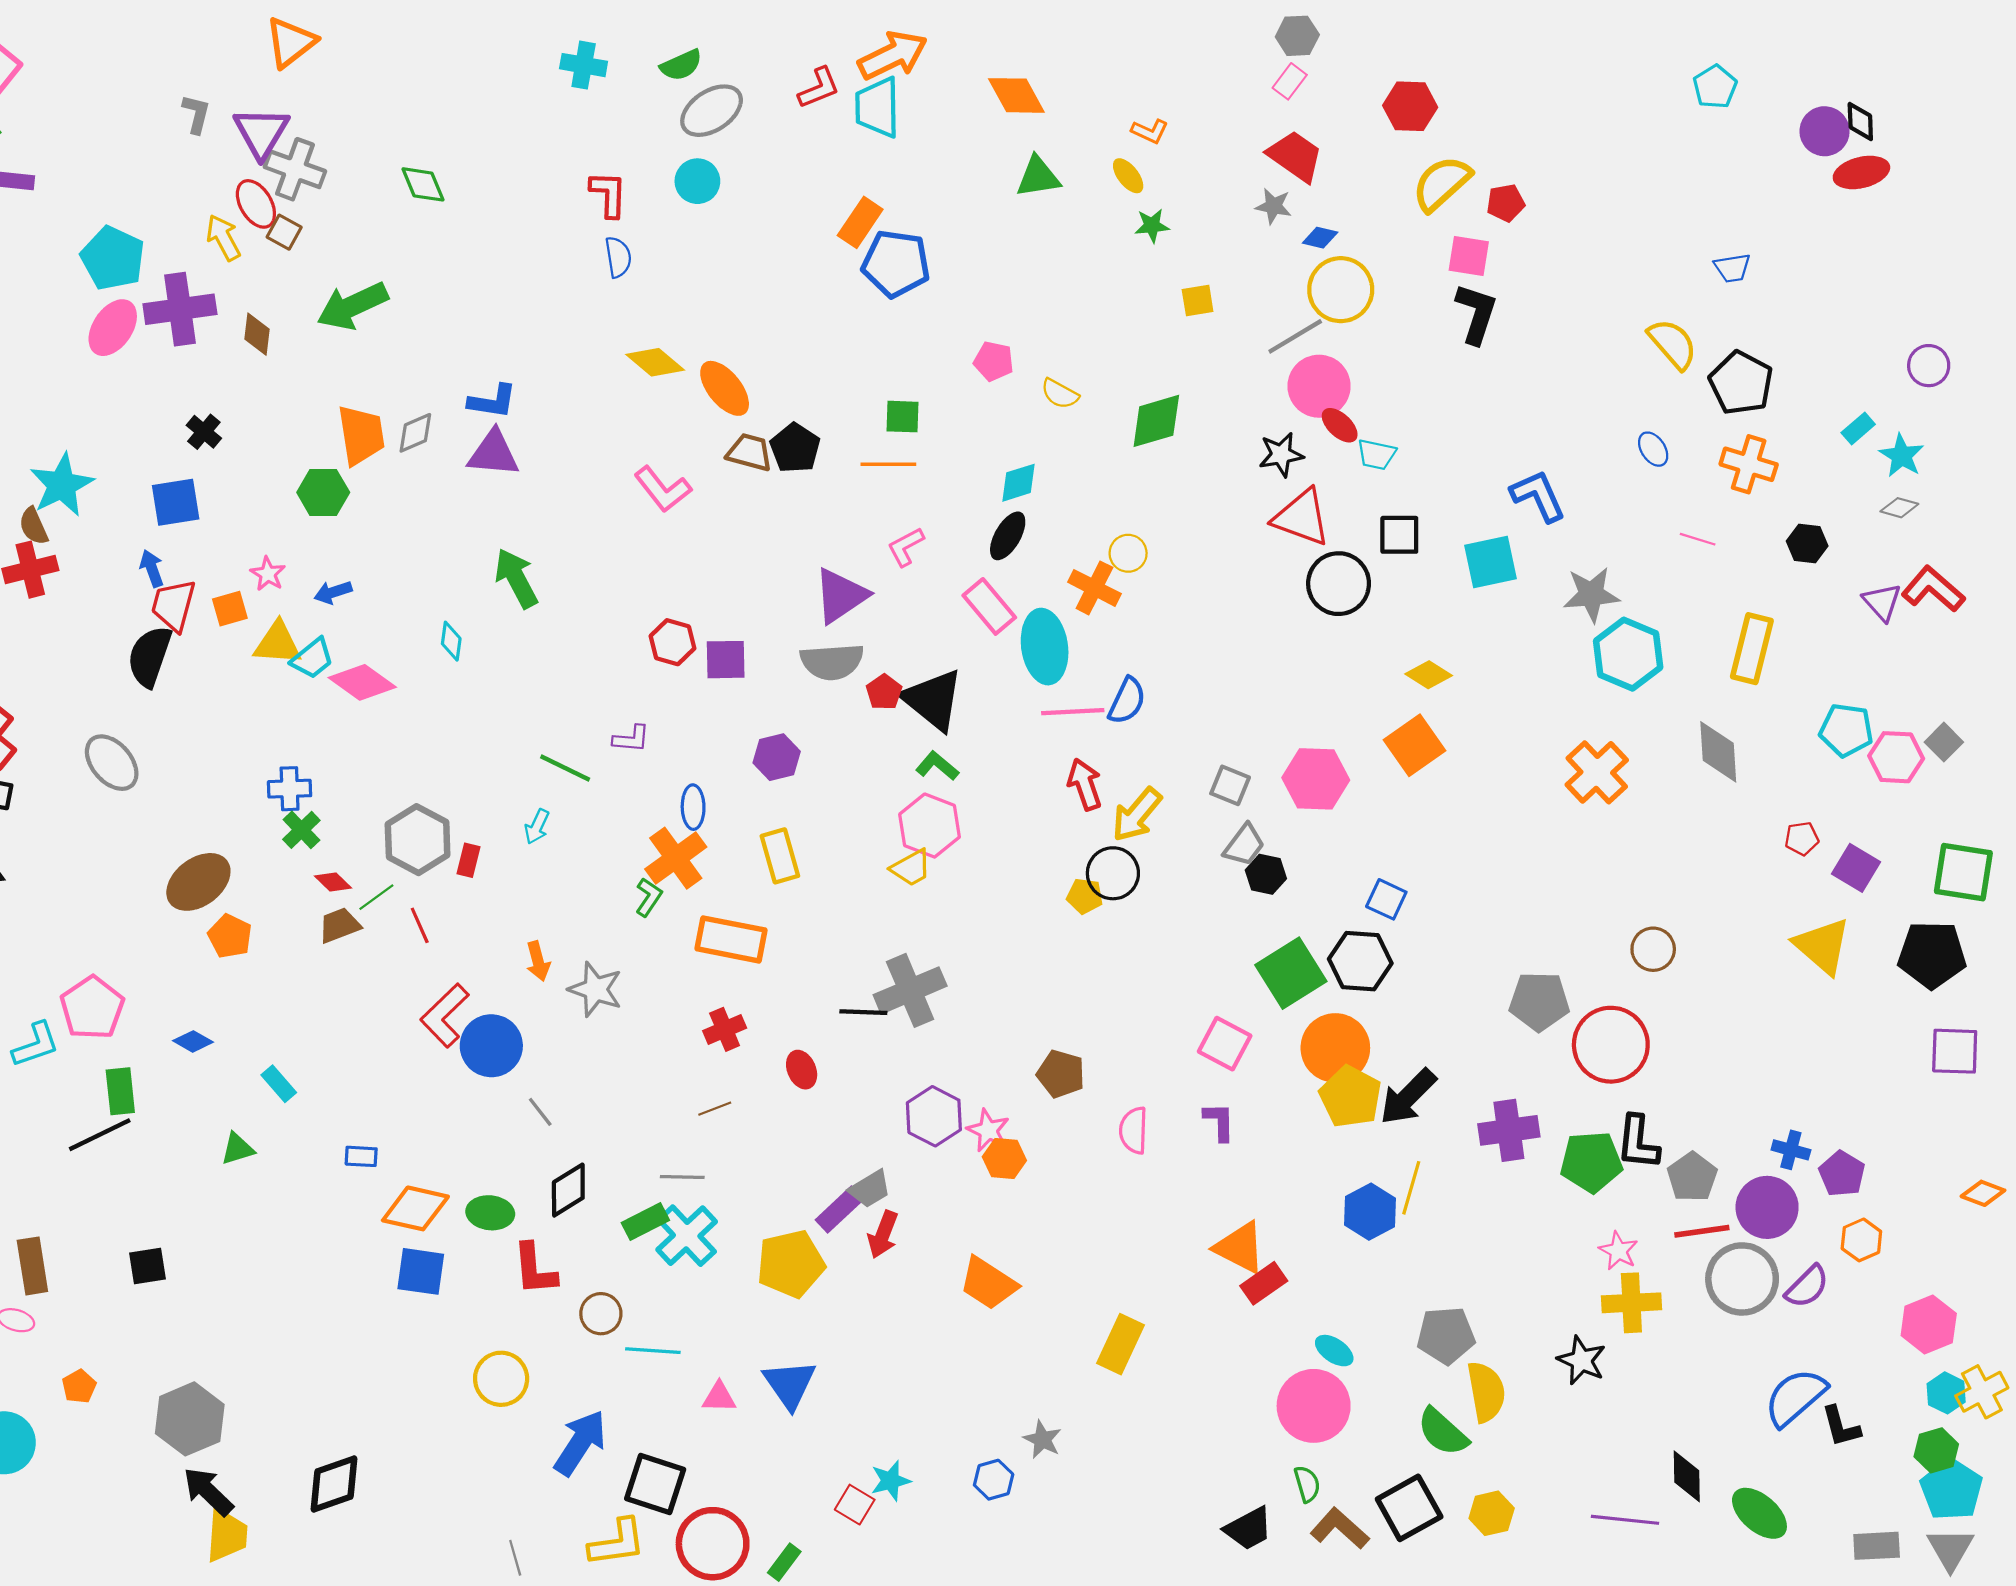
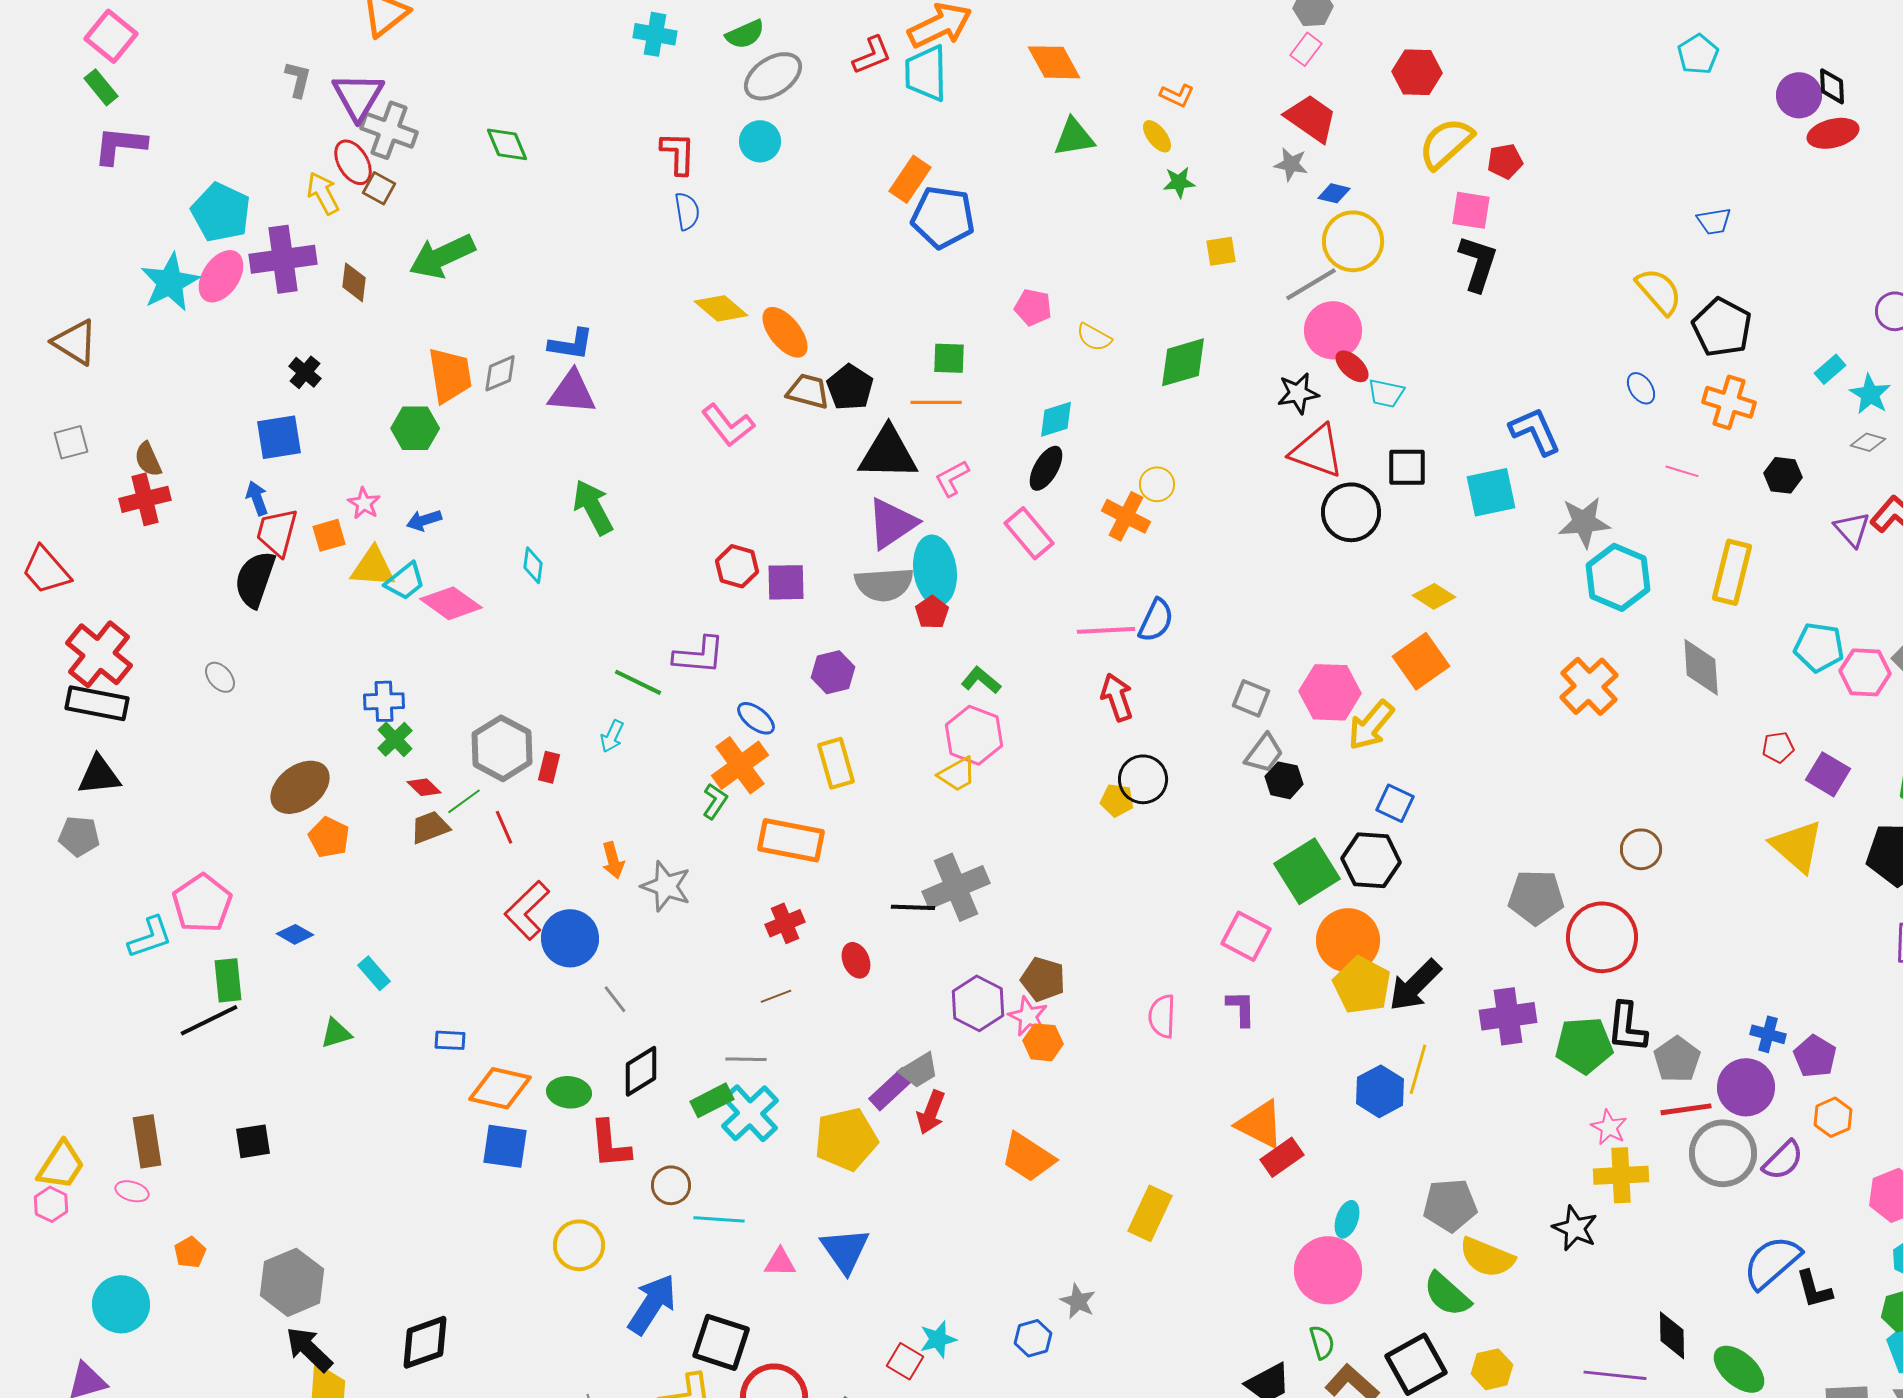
cyan star: (62, 485) -> (170, 282), moved
cyan ellipse: (1045, 647) -> (935, 570), moved
black triangle: (933, 700) -> (888, 453), moved, turned -38
purple L-shape: (631, 739) -> (699, 655), size x1.5
gray ellipse: (112, 763) -> (220, 677), size x0.6
blue ellipse: (693, 807) -> (756, 718), turned -51
yellow arrow: (1137, 815) -> (1371, 725), moved
brown pentagon: (1061, 1074) -> (1043, 979), moved
cyan ellipse: (1334, 1351) -> (1347, 1219), turned 75
yellow semicircle: (1486, 1392) -> (1487, 1257), turned 122

